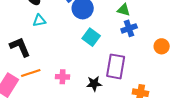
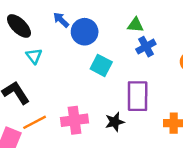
cyan triangle: (39, 21) -> (34, 56), turned -48
pink cross: (63, 77) -> (74, 120), size x1.5

